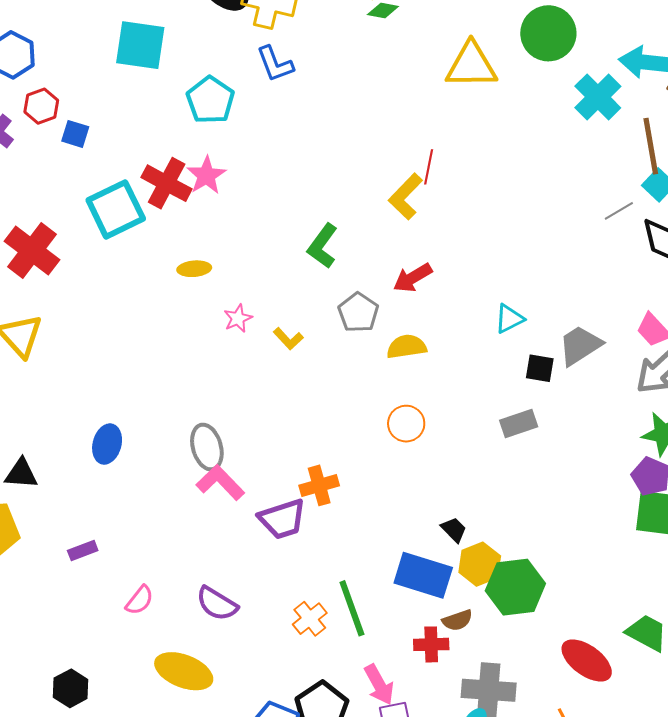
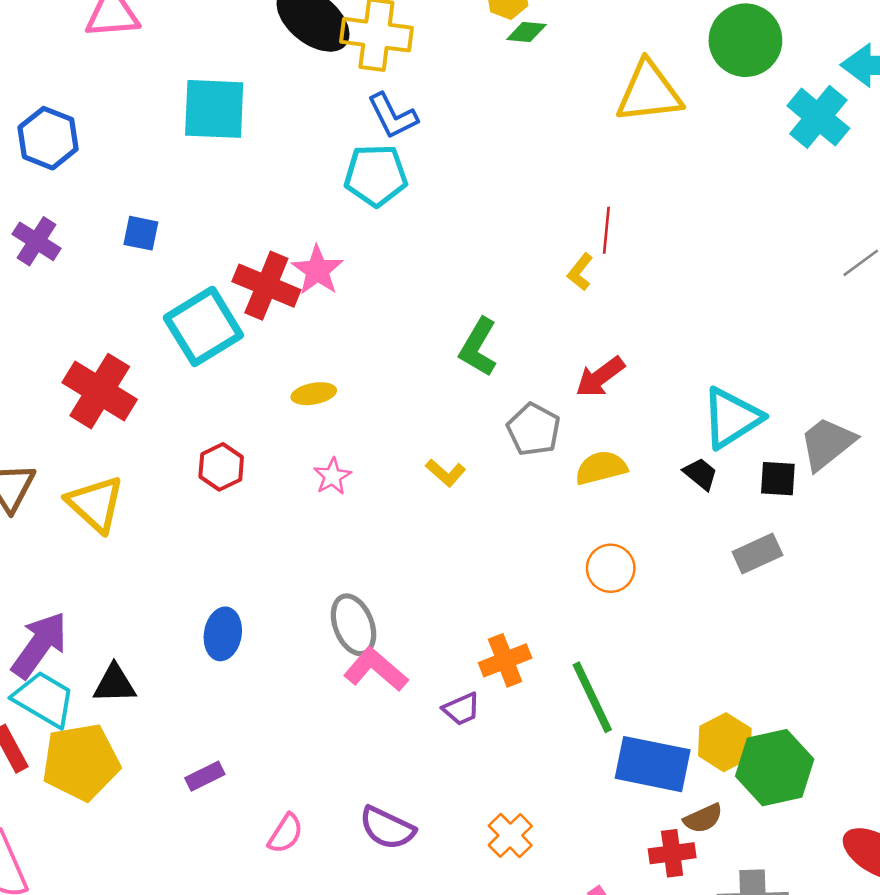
cyan pentagon: (210, 100) -> (376, 175), moved, turned -30
red hexagon: (41, 106) -> (221, 467), moved
yellow L-shape: (405, 197) -> (580, 272), size x0.6
pink star: (238, 318) -> (332, 476), moved
cyan triangle: (509, 319) -> (732, 418), size x1.6
purple trapezoid: (282, 519) -> (461, 709), size x0.6
black trapezoid: (454, 530) -> (701, 474), moved
green line: (352, 608) -> (592, 697), moved

